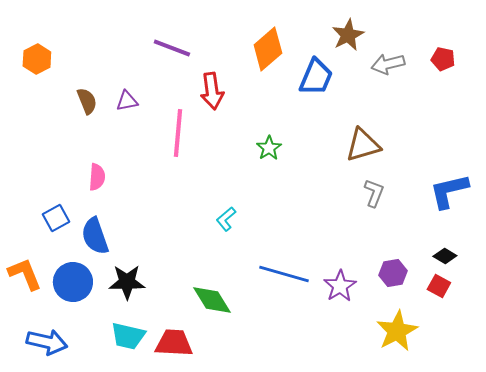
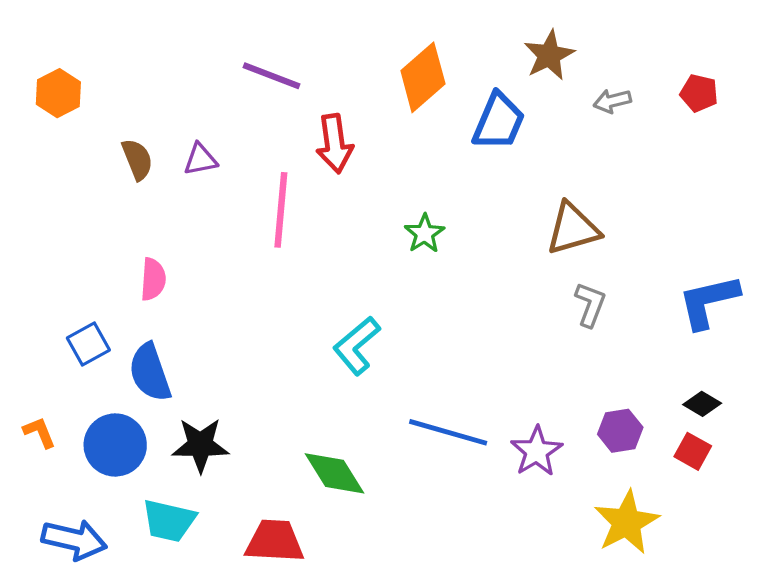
gray arrow: (388, 64) -> (612, 101), size x0.7
cyan L-shape: (226, 219) -> (357, 346), size x1.5
orange L-shape: (25, 274) -> (39, 432), size x0.6
cyan trapezoid: (128, 336) -> (169, 521), moved

